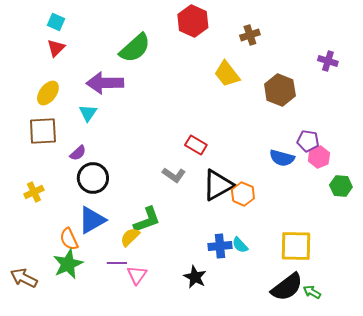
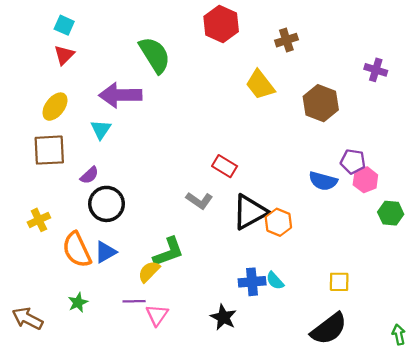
green semicircle: (135, 48) -> (155, 55), turned -80
blue triangle: (92, 220) -> (105, 252), size x0.7
orange semicircle: (69, 239) -> (77, 250), moved, size x1.4
yellow square: (296, 246) -> (339, 282), size x0.6
green star: (68, 264) -> (78, 302), size x0.6
green arrow: (312, 292) -> (399, 335), moved, turned 48

